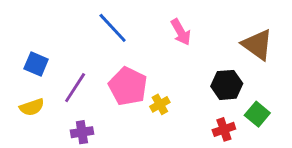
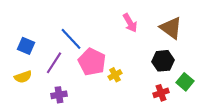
blue line: (113, 28) -> (71, 39), moved
brown triangle: (257, 45) -> (171, 28), moved

